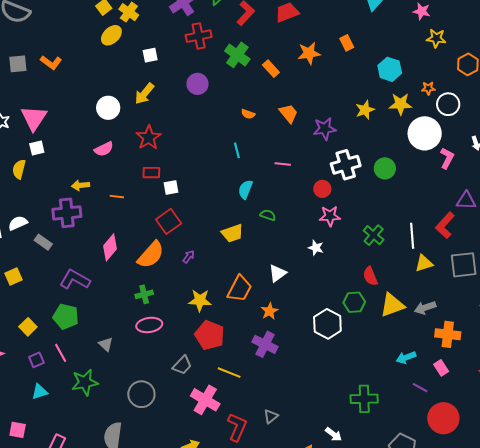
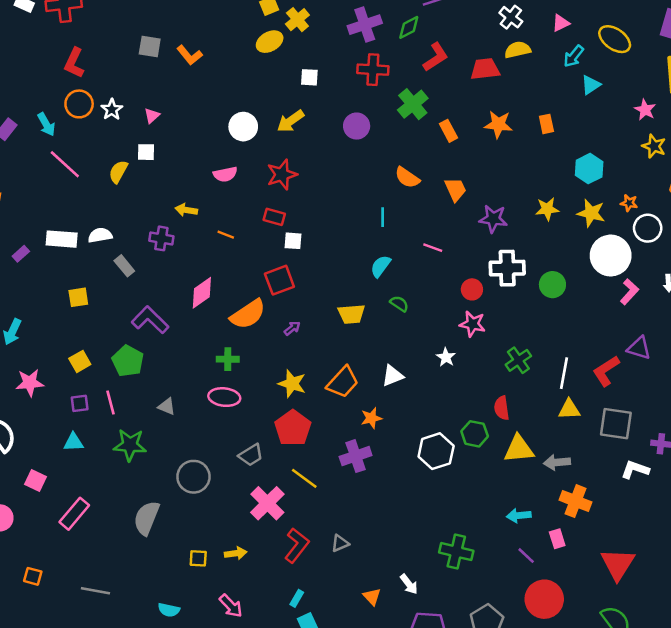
orange semicircle: (248, 114) -> (407, 178), size x1.5
pink triangle: (34, 118) -> (152, 116), size x0.5
purple cross: (67, 213) -> (161, 238), size x0.7
gray triangle: (106, 344) -> (167, 406), turned -35
purple cross: (265, 344) -> (356, 456), turned 30

